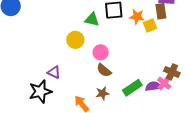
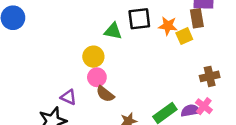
pink circle: (101, 52) -> (97, 77), moved
brown semicircle: (104, 70) -> (105, 94), moved
brown cross: (172, 72) -> (210, 76), moved, turned -35

